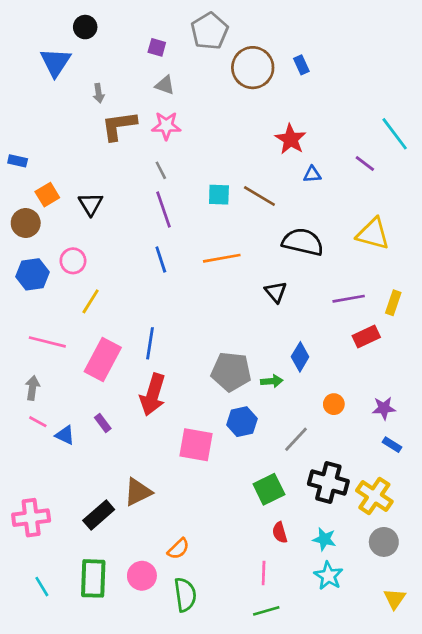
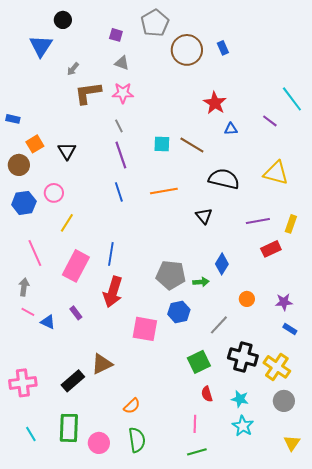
gray arrow: (99, 93) -> (73, 69), turned 48
pink line: (47, 342) -> (35, 253), turned 52
pink circle: (142, 576) -> (99, 443), moved

